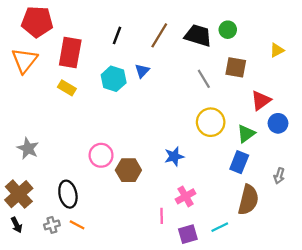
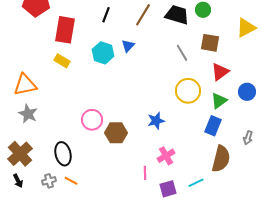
yellow triangle: (277, 50) -> (246, 28), size x1.5
orange triangle: (25, 61) -> (25, 85), moved, turned 40
red triangle: (261, 100) -> (220, 72), moved

